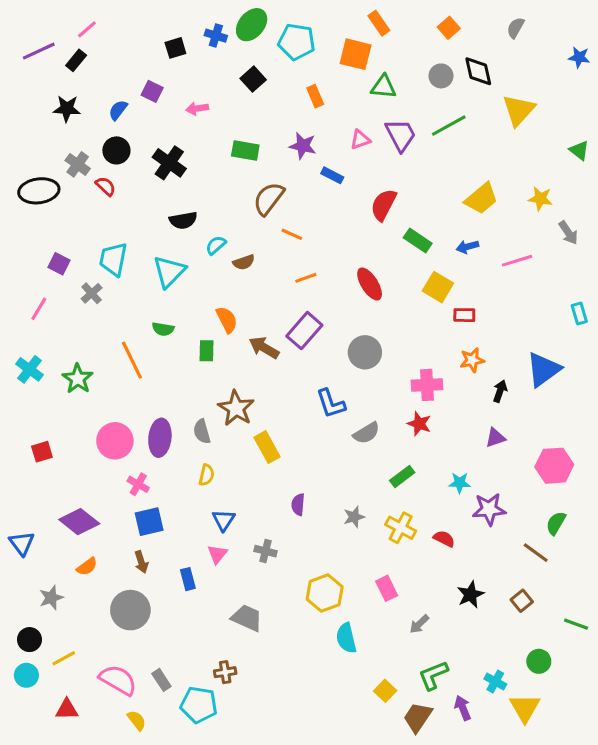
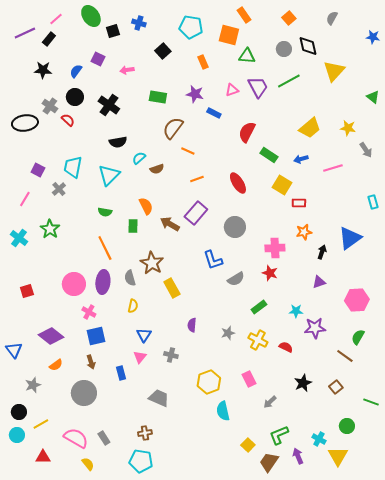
green ellipse: (252, 25) -> (91, 16), moved, turned -75
orange line: (132, 360) -> (105, 248), moved
green star: (78, 379) -> (50, 229), moved
cyan pentagon: (199, 705) -> (141, 461), moved

